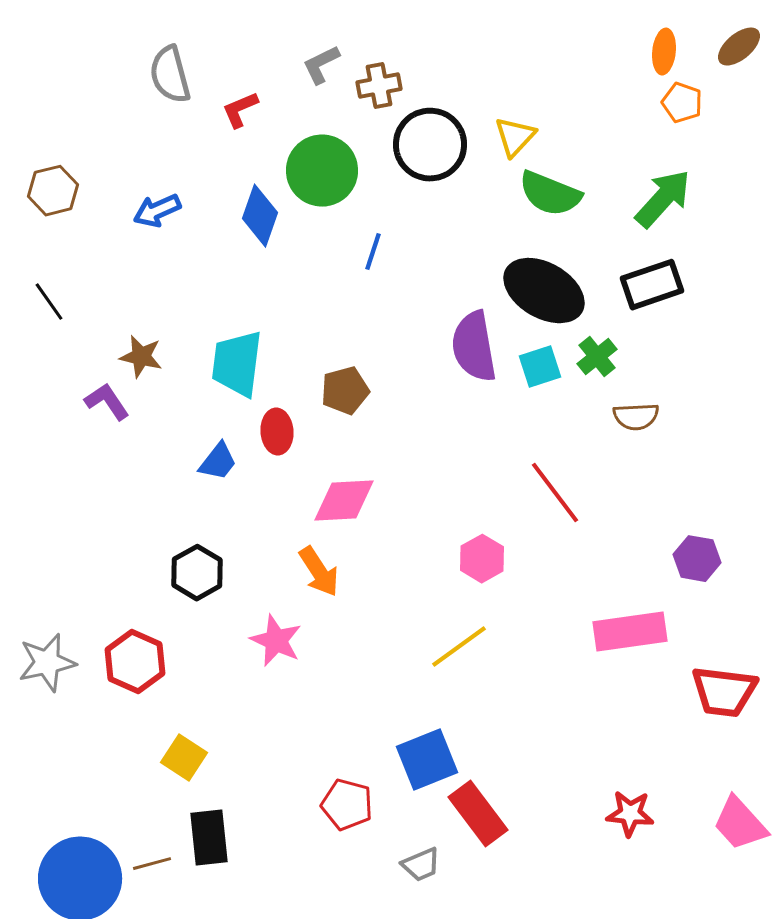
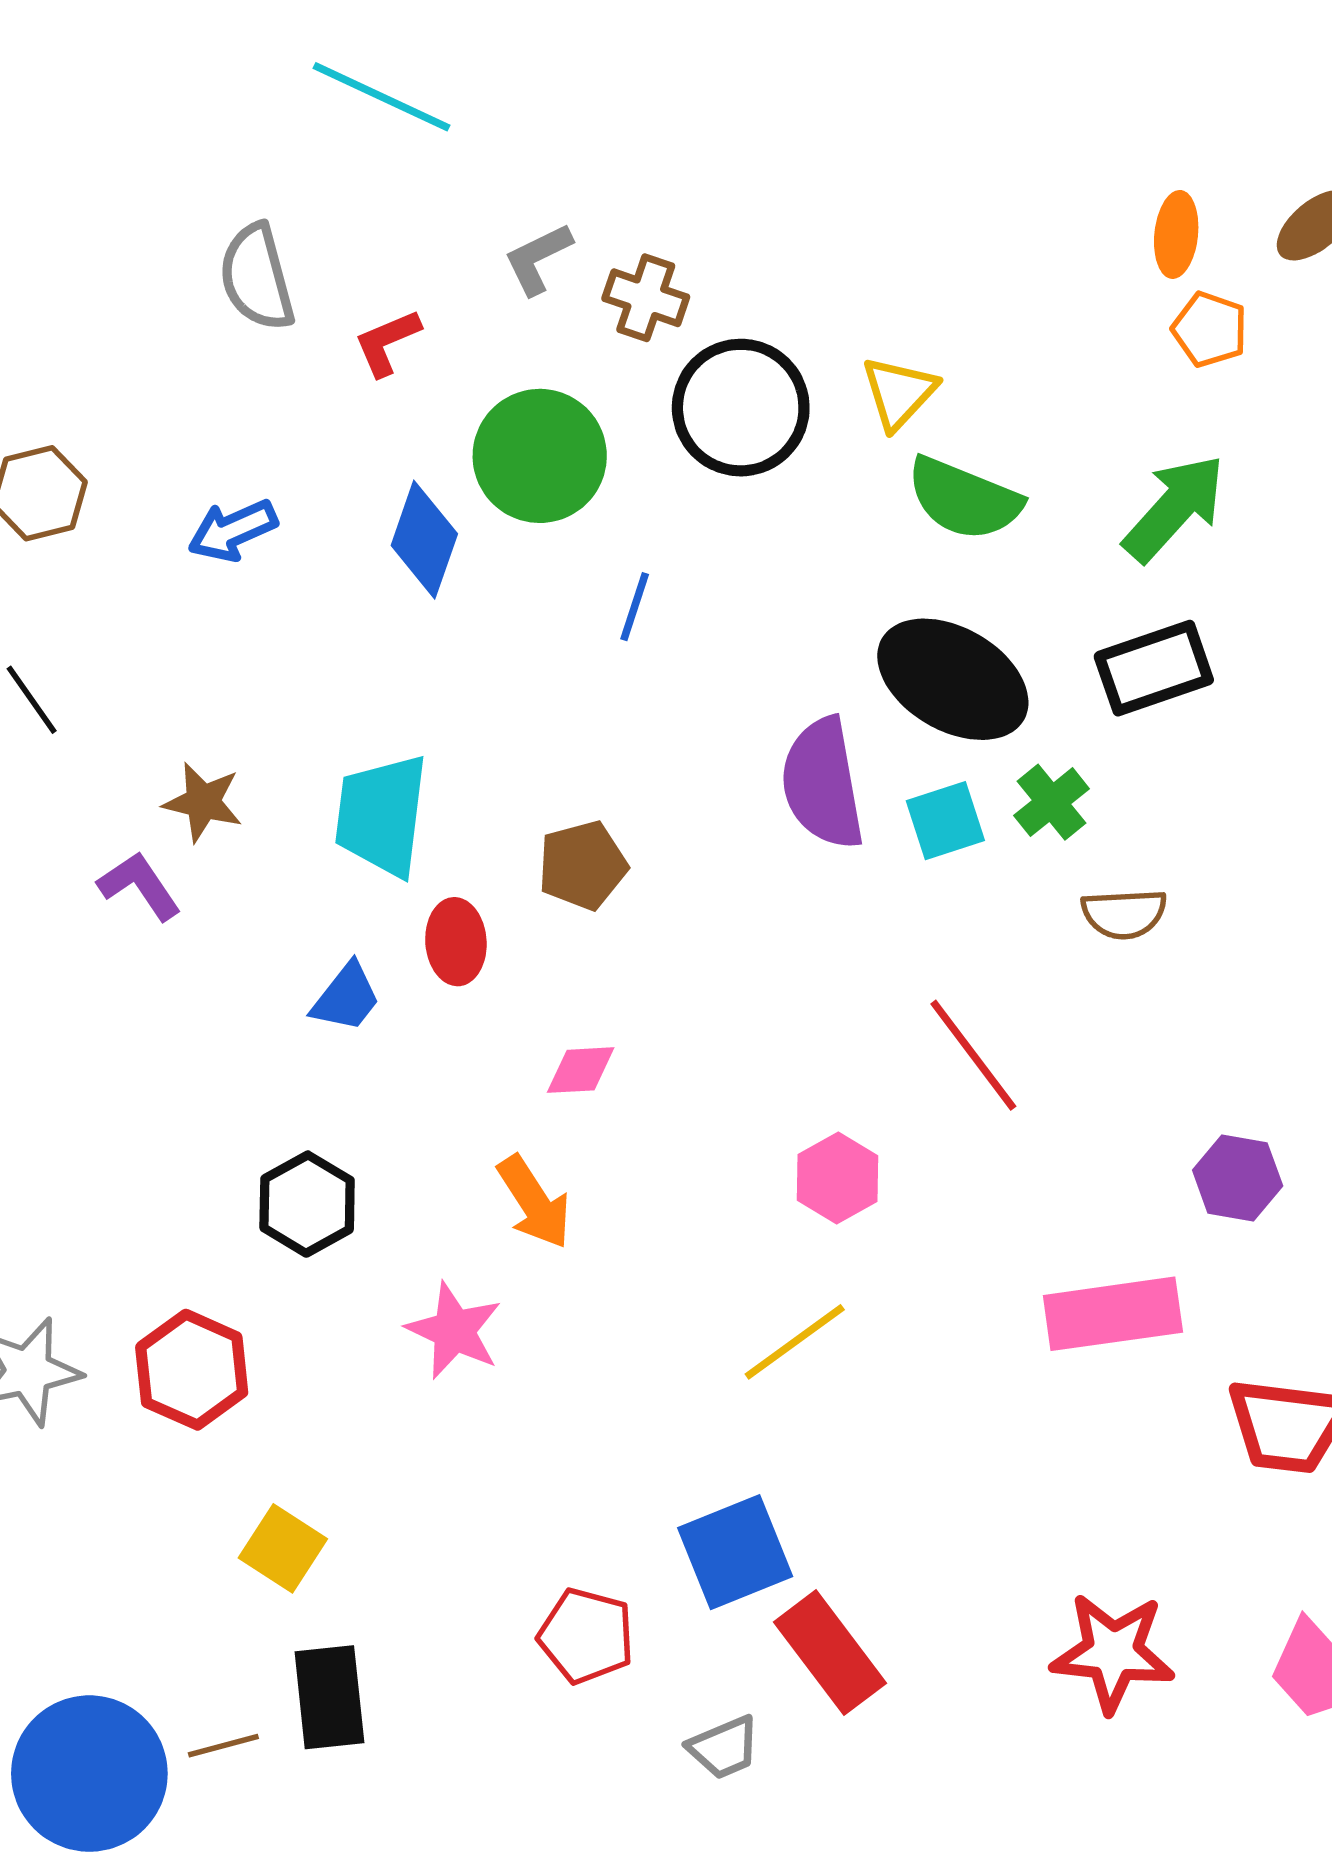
brown cross: (379, 86) -> (646, 298), turned 30
pink diamond: (344, 501) -> (581, 1070), size x0.6
red star: (630, 814) -> (1113, 1653), size x1.4

